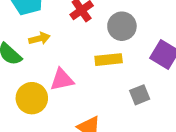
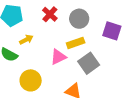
pink triangle: (62, 80) -> (58, 57), moved
gray square: (140, 95) -> (89, 63), moved, size x1.5

